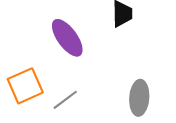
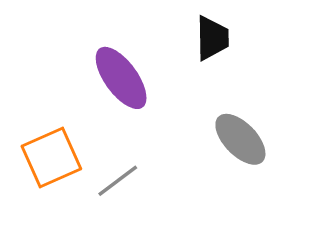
gray ellipse: (139, 98) -> (240, 139), moved, turned -48

